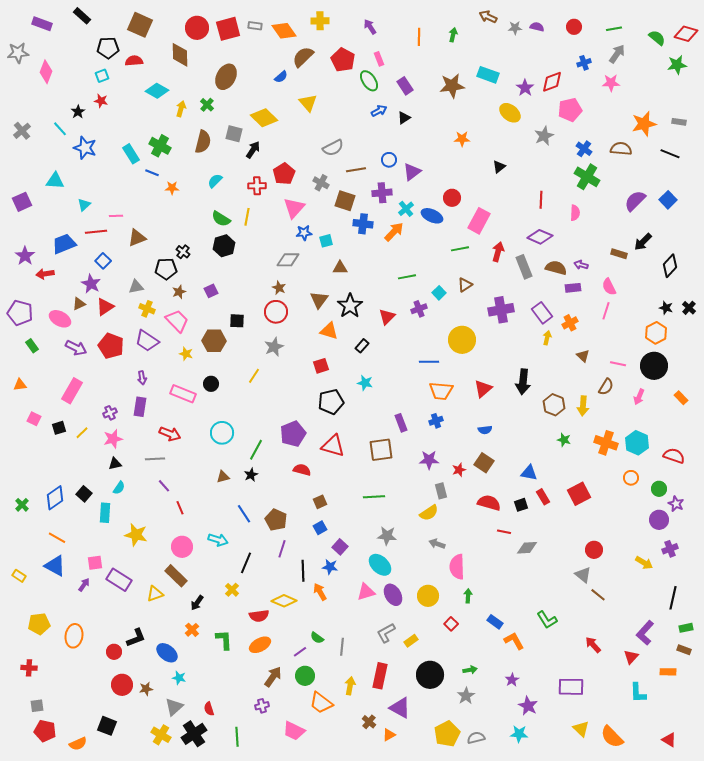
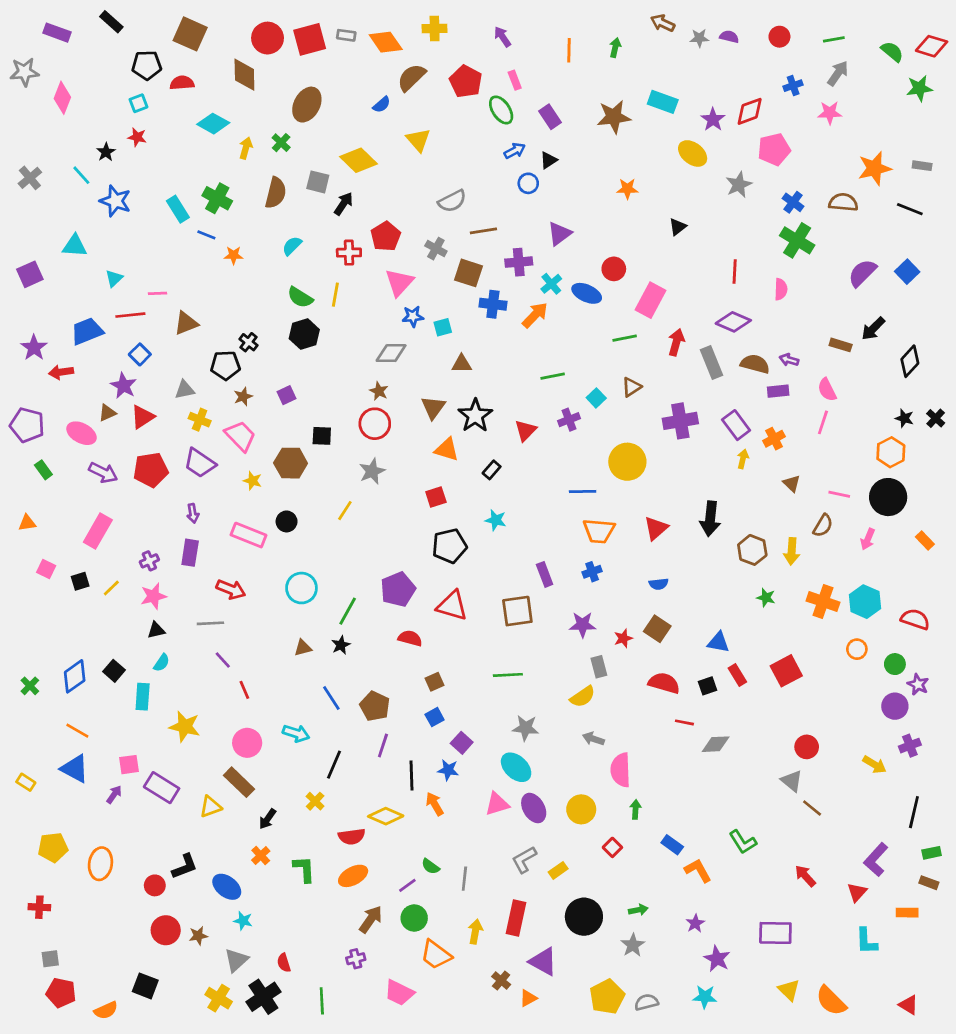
blue circle: (389, 160) -> (528, 183), moved
red pentagon: (111, 346) -> (151, 470), turned -30

